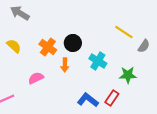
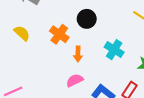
black circle: (73, 43) -> (87, 19), moved
pink semicircle: (36, 78) -> (75, 80), moved

